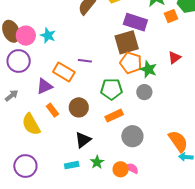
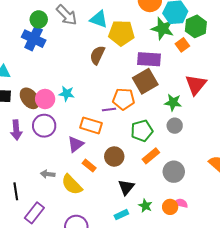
red triangle: (174, 58) -> (196, 85), size x1.6
orange pentagon: (131, 63) -> (124, 99), moved
gray arrow: (12, 96) -> (48, 174), moved, turned -120

